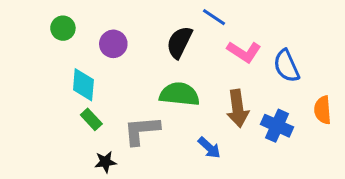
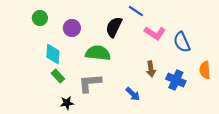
green semicircle: (179, 94) -> (98, 53), moved
brown arrow: (238, 108) -> (151, 69), size x0.7

